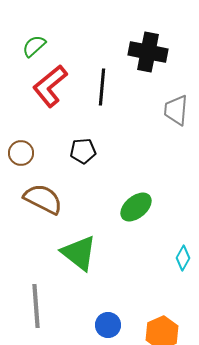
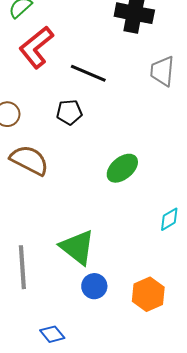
black line: (102, 87) -> (88, 73), moved, turned -72
green triangle: (79, 253) -> (77, 247), moved
cyan diamond: (183, 258) -> (169, 219), turned 30

